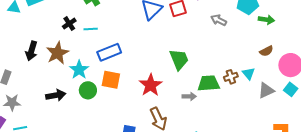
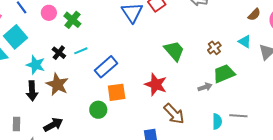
cyan star: (79, 70) -> (36, 65), moved
brown cross: (231, 77) -> (214, 48), moved
green trapezoid: (209, 83) -> (224, 74), moved
black arrow: (56, 95) -> (53, 125), moved
gray arrow: (189, 96) -> (205, 87), moved

